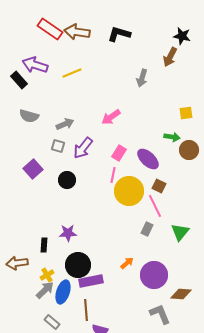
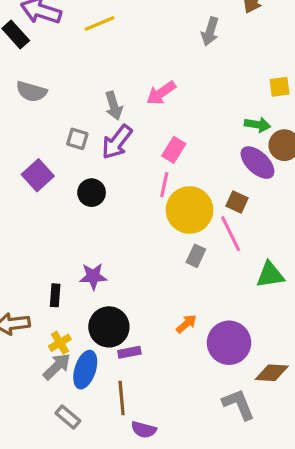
gray arrow: (65, 124) -> (114, 106), moved, turned 96
purple ellipse: (148, 159) -> (257, 163), moved
gray rectangle: (147, 229) -> (196, 256), moved
green triangle: (180, 232) -> (270, 275), turned 42
purple rectangle: (91, 281) -> (129, 352), size x0.6

